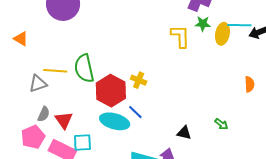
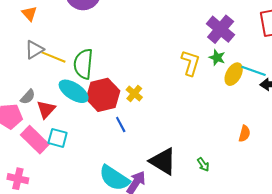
gray triangle: (38, 84) -> (34, 50), moved, turned -30
cyan ellipse: (115, 121) -> (74, 91), moved
black triangle: (184, 133) -> (163, 161), size x1.8

